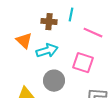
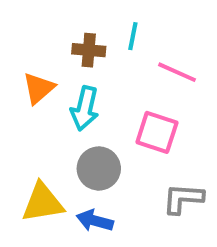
orange triangle: (24, 41) -> (39, 88), turned 36
cyan arrow: (47, 51) -> (85, 108), turned 120

